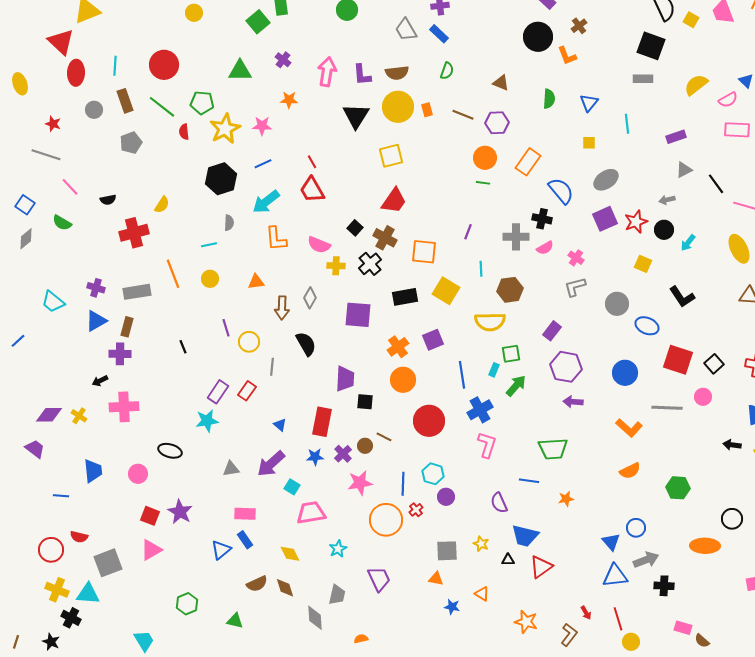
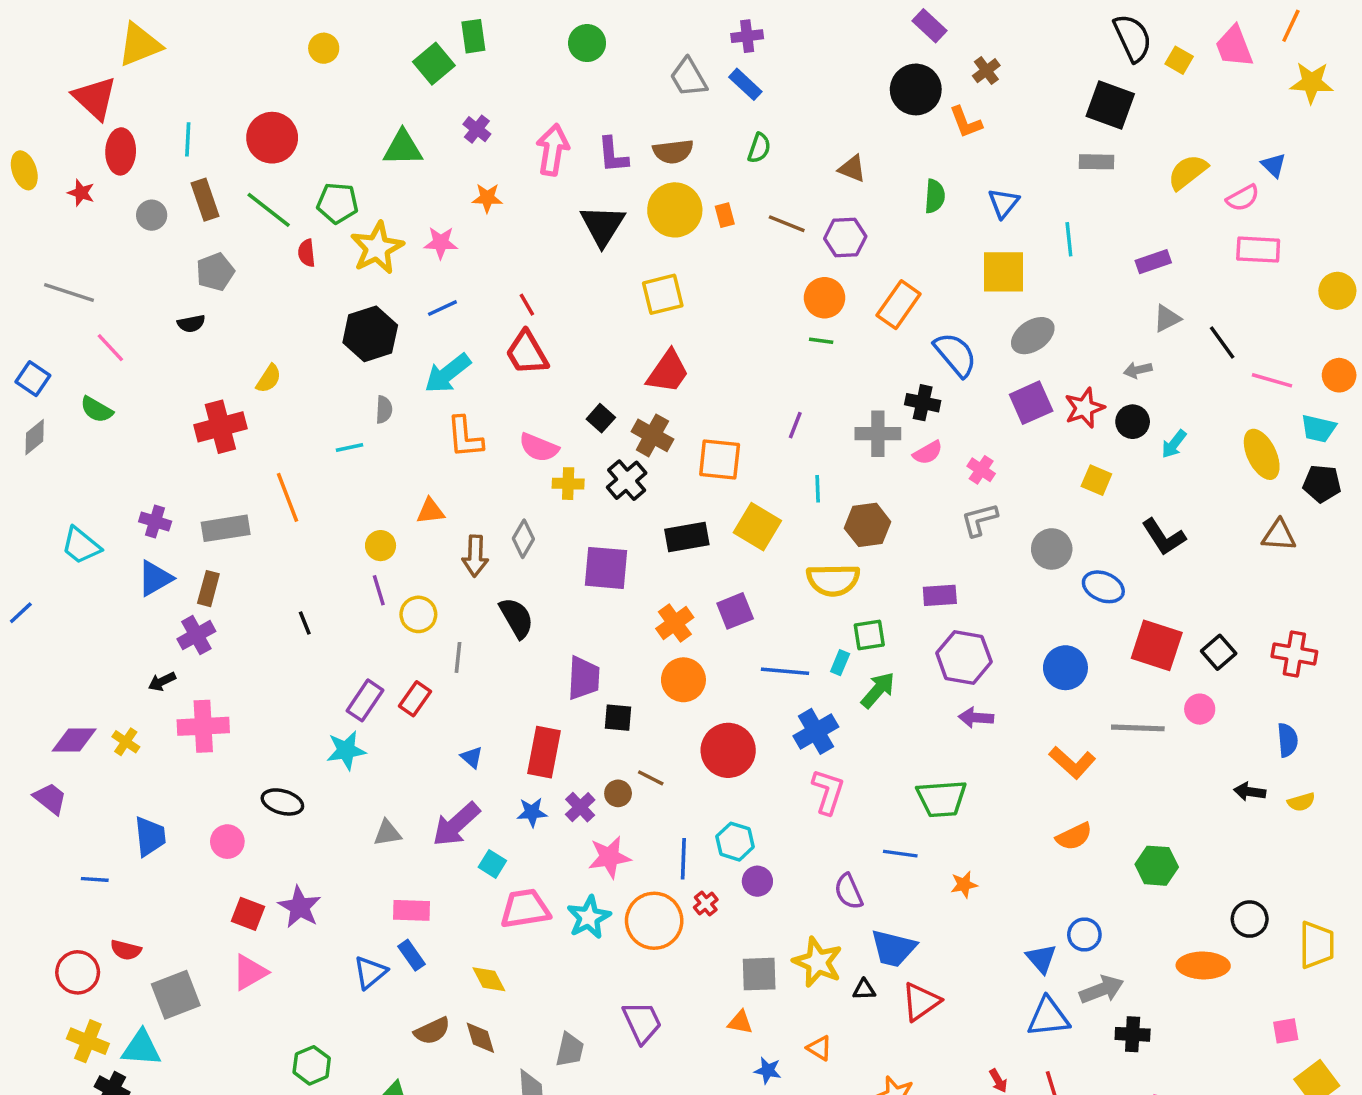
red star: (53, 124) -> (81, 193), moved
yellow square: (589, 143) -> (1004, 272), size x2.0
black semicircle: (108, 200) -> (191, 324), moved
yellow circle: (210, 279) -> (381, 546), moved
purple rectangle: (552, 331) -> (940, 595), turned 48
purple cross: (120, 354) -> (196, 635), turned -30
blue line: (462, 375) -> (785, 671), turned -76
yellow star: (481, 544) -> (818, 962), size x1.8
cyan star: (338, 549) -> (589, 917), moved, size x1.4

